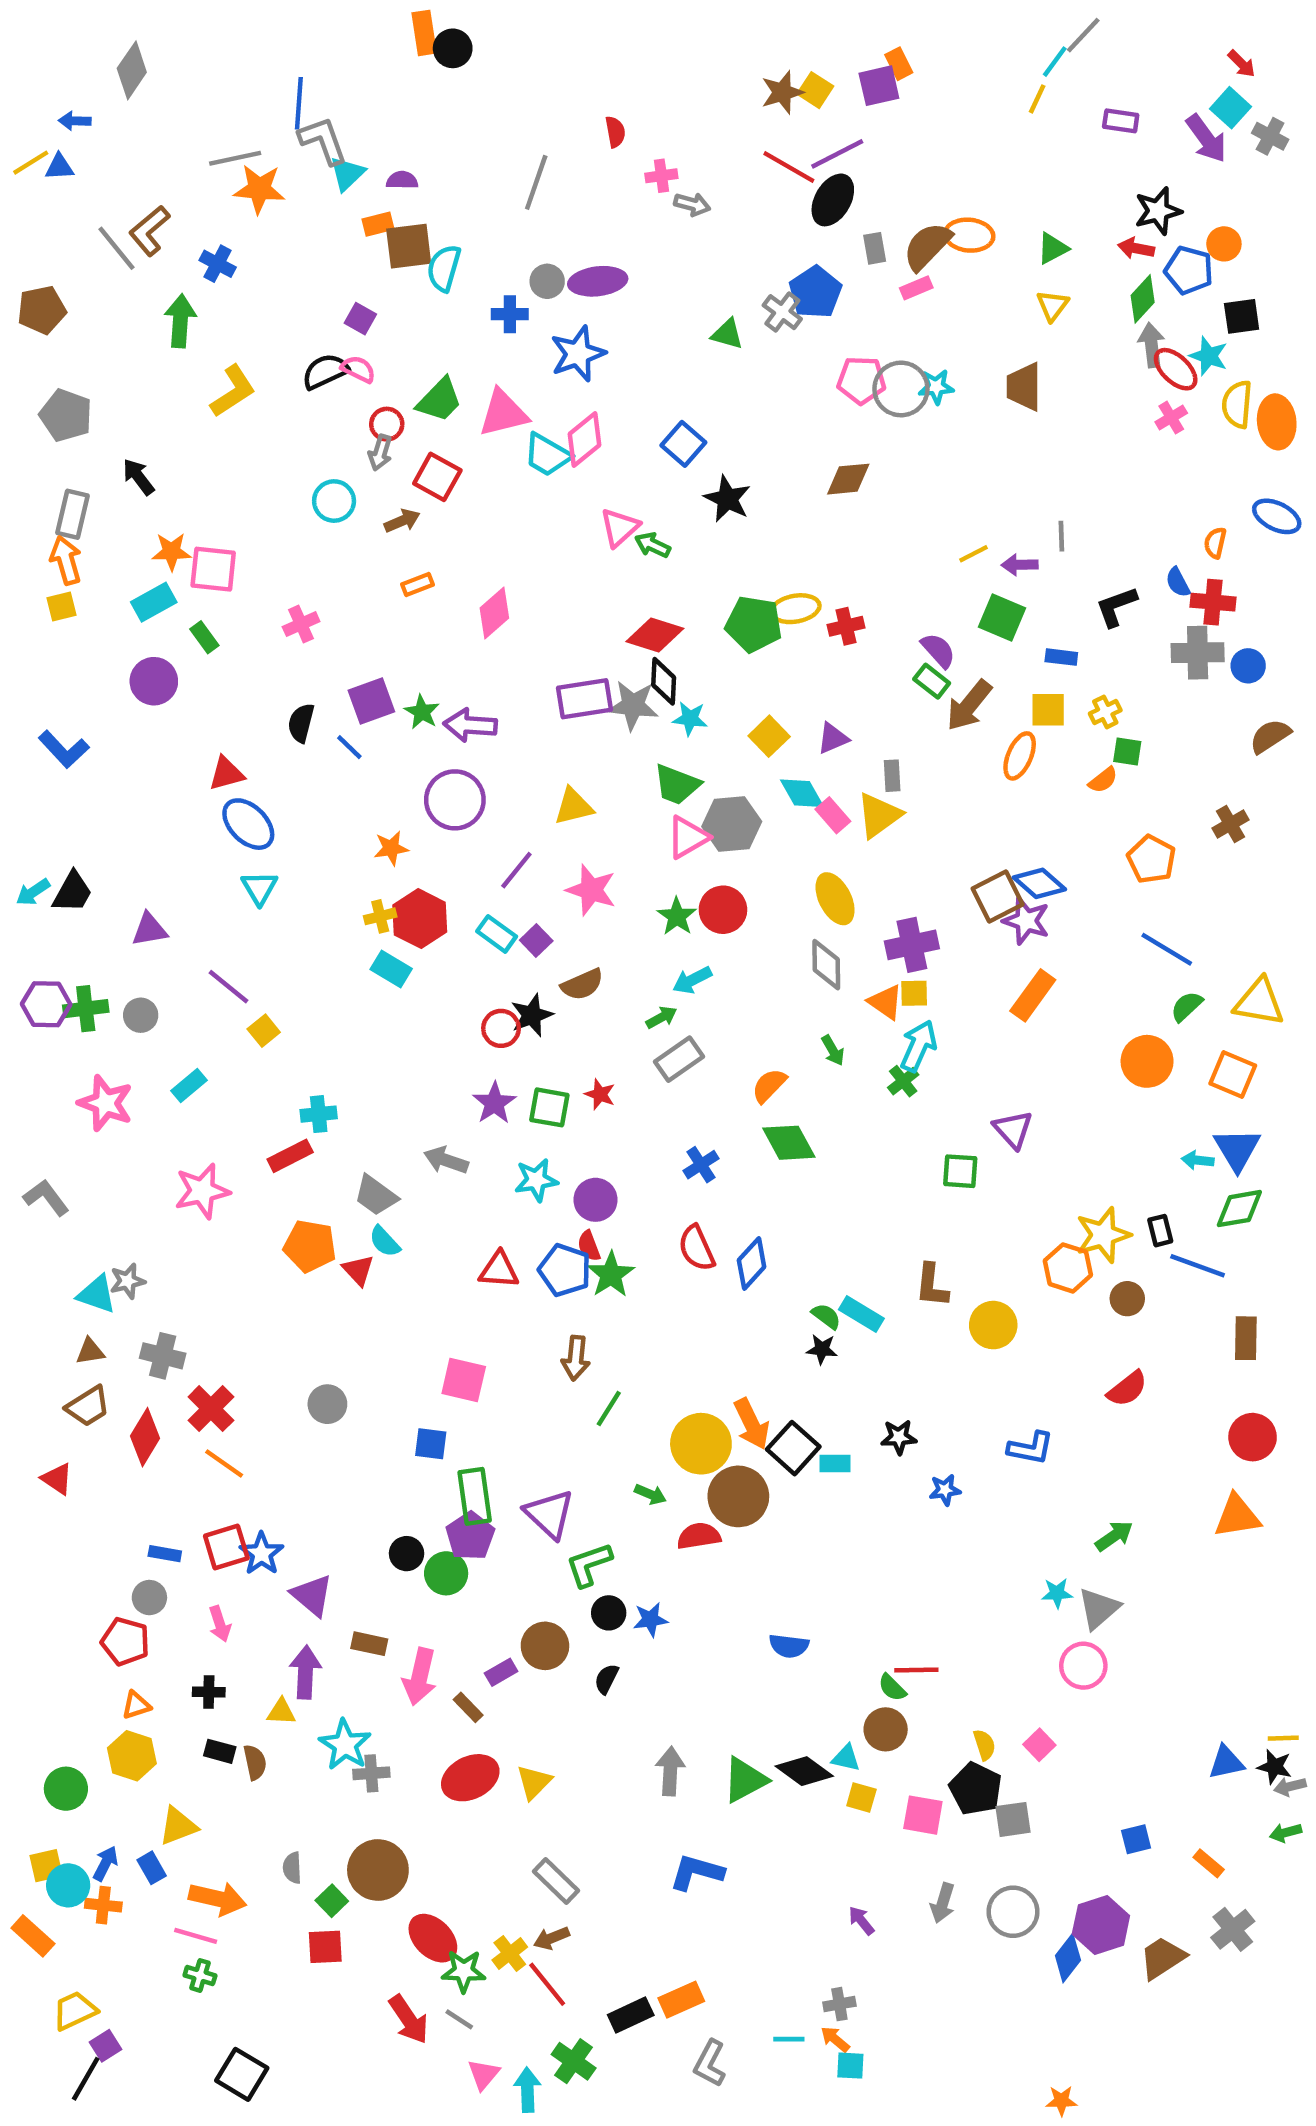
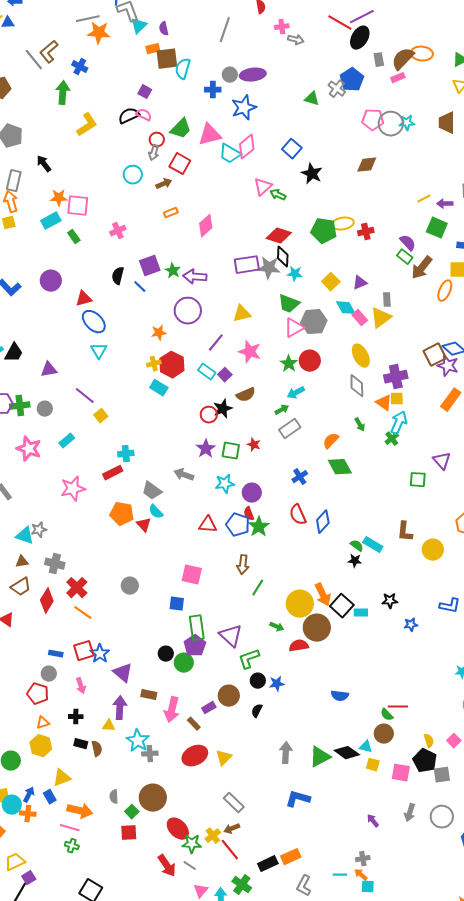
purple semicircle: (402, 180) -> (164, 29), turned -104
purple circle: (154, 681) -> (51, 281), moved

